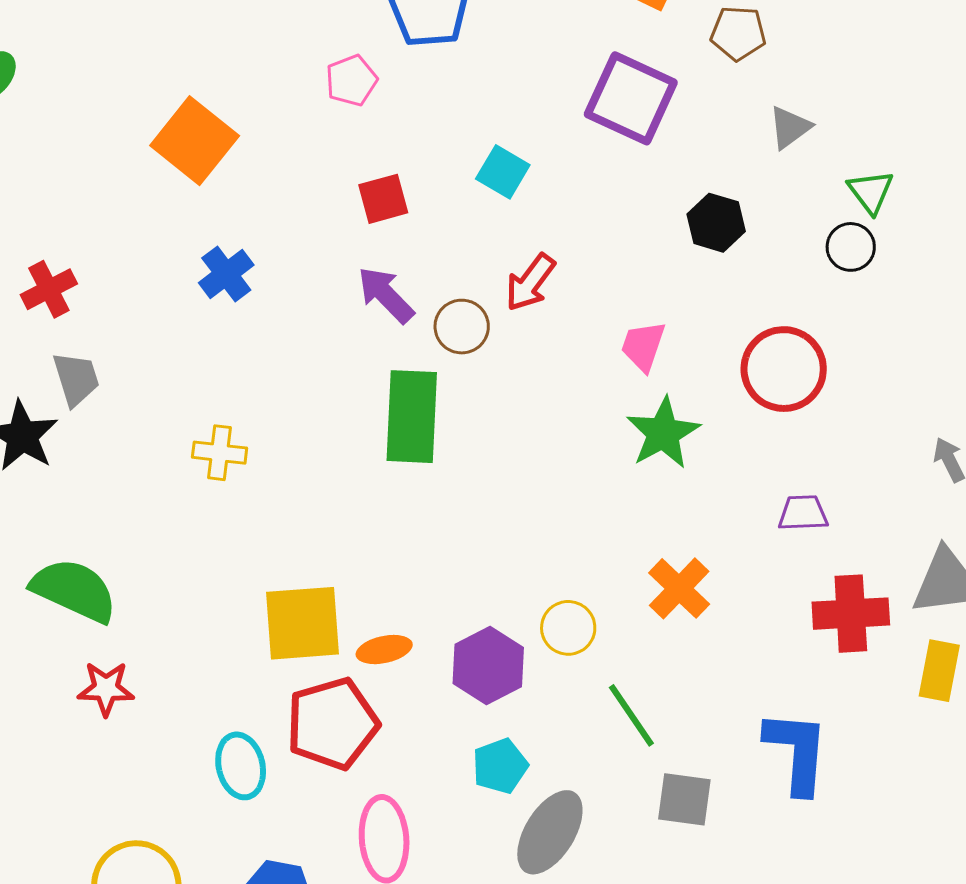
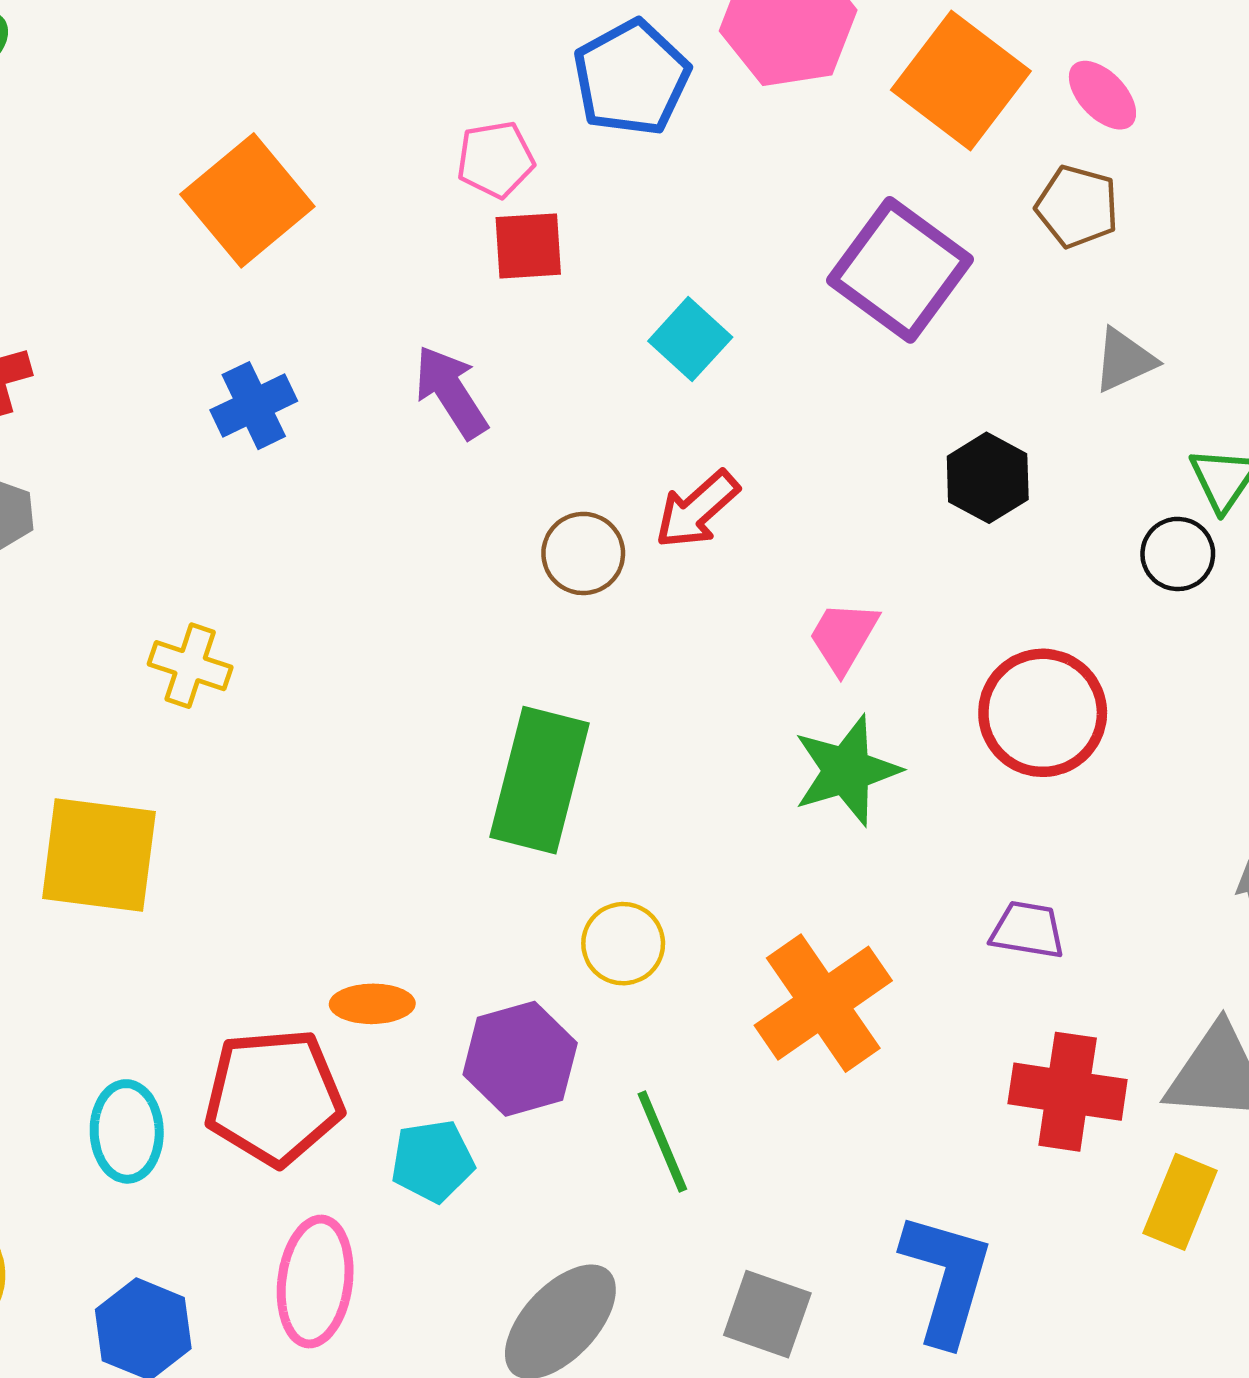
red square: (383, 199) -> (528, 246), moved
purple arrow: (386, 295) -> (451, 392), moved
green rectangle: (412, 417) -> (540, 780), moved
orange cross: (679, 588) -> (823, 1003), size x1.4
yellow square: (302, 623) -> (99, 855), moved
yellow circle: (568, 628) -> (623, 944), moved
green line: (631, 715) -> (662, 1142), moved
cyan pentagon: (500, 766) -> (433, 1161), moved

